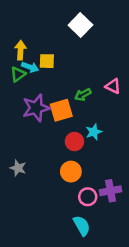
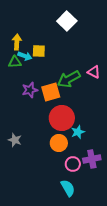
green triangle: (18, 74) -> (15, 62), turned 32
green arrow: (83, 95) -> (69, 79), size x1.6
purple star: (36, 108) -> (30, 90), size x0.7
cyan star: (94, 132) -> (78, 132), moved
red circle: (74, 142) -> (62, 118), size x1.6

